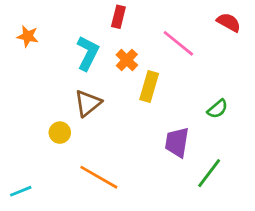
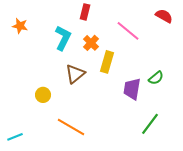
brown triangle: (88, 103) -> (75, 74), moved
purple trapezoid: (177, 142) -> (132, 89), moved

